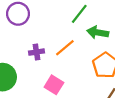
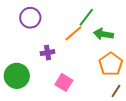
orange line: (65, 48) -> (73, 33), moved

